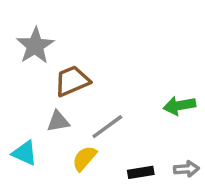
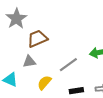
gray line: (107, 127) -> (68, 65), moved

